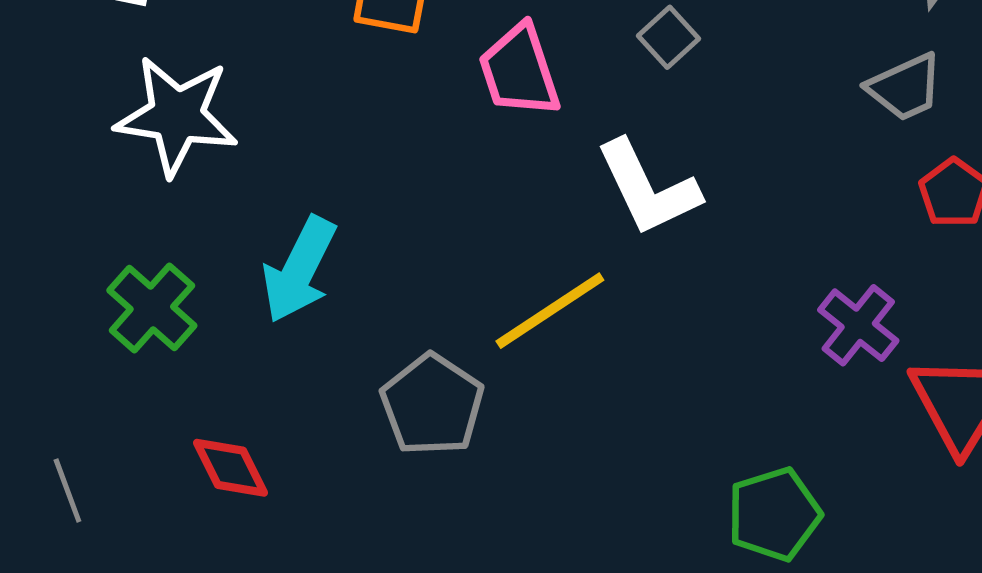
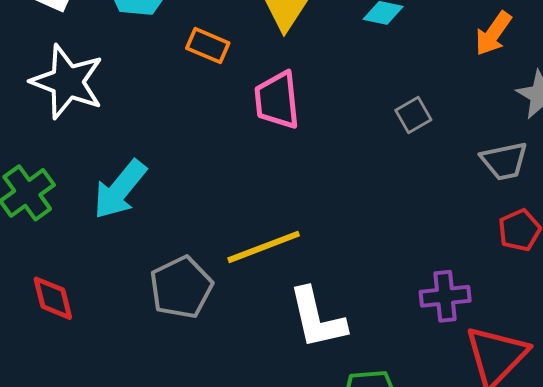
gray square: (669, 37) -> (413, 115), moved
white L-shape: (648, 188) -> (317, 318), moved
purple cross: (858, 325) -> (445, 296), turned 33

